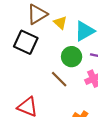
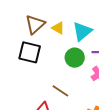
brown line: (59, 79) -> (60, 91), moved

